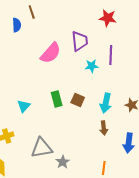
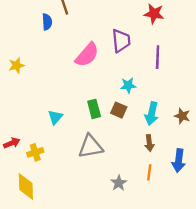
cyan star: (92, 66) -> (128, 85), moved
gray triangle: (42, 148) -> (91, 147), moved
gray star: (63, 162) -> (119, 183), moved
orange line: (104, 168) -> (149, 172), moved

